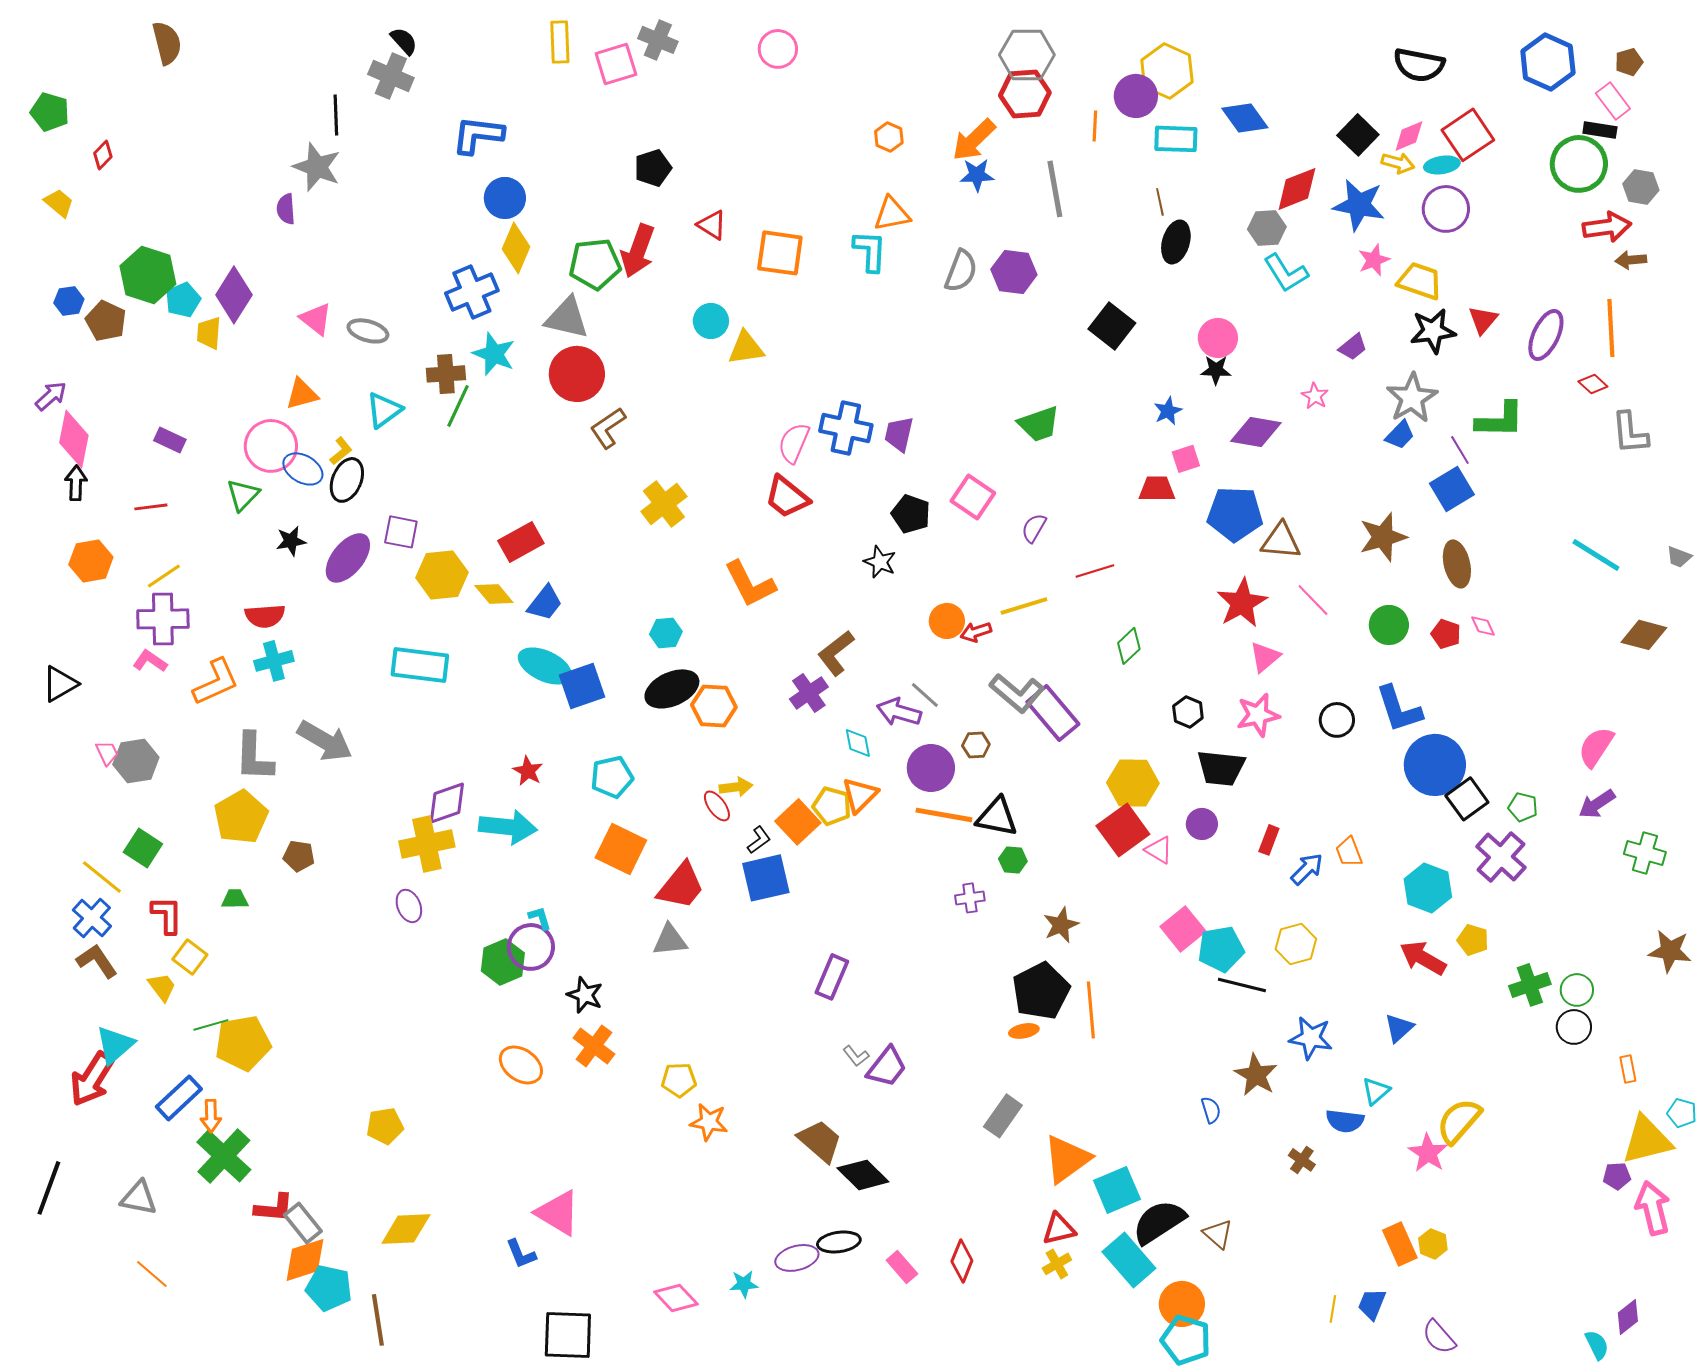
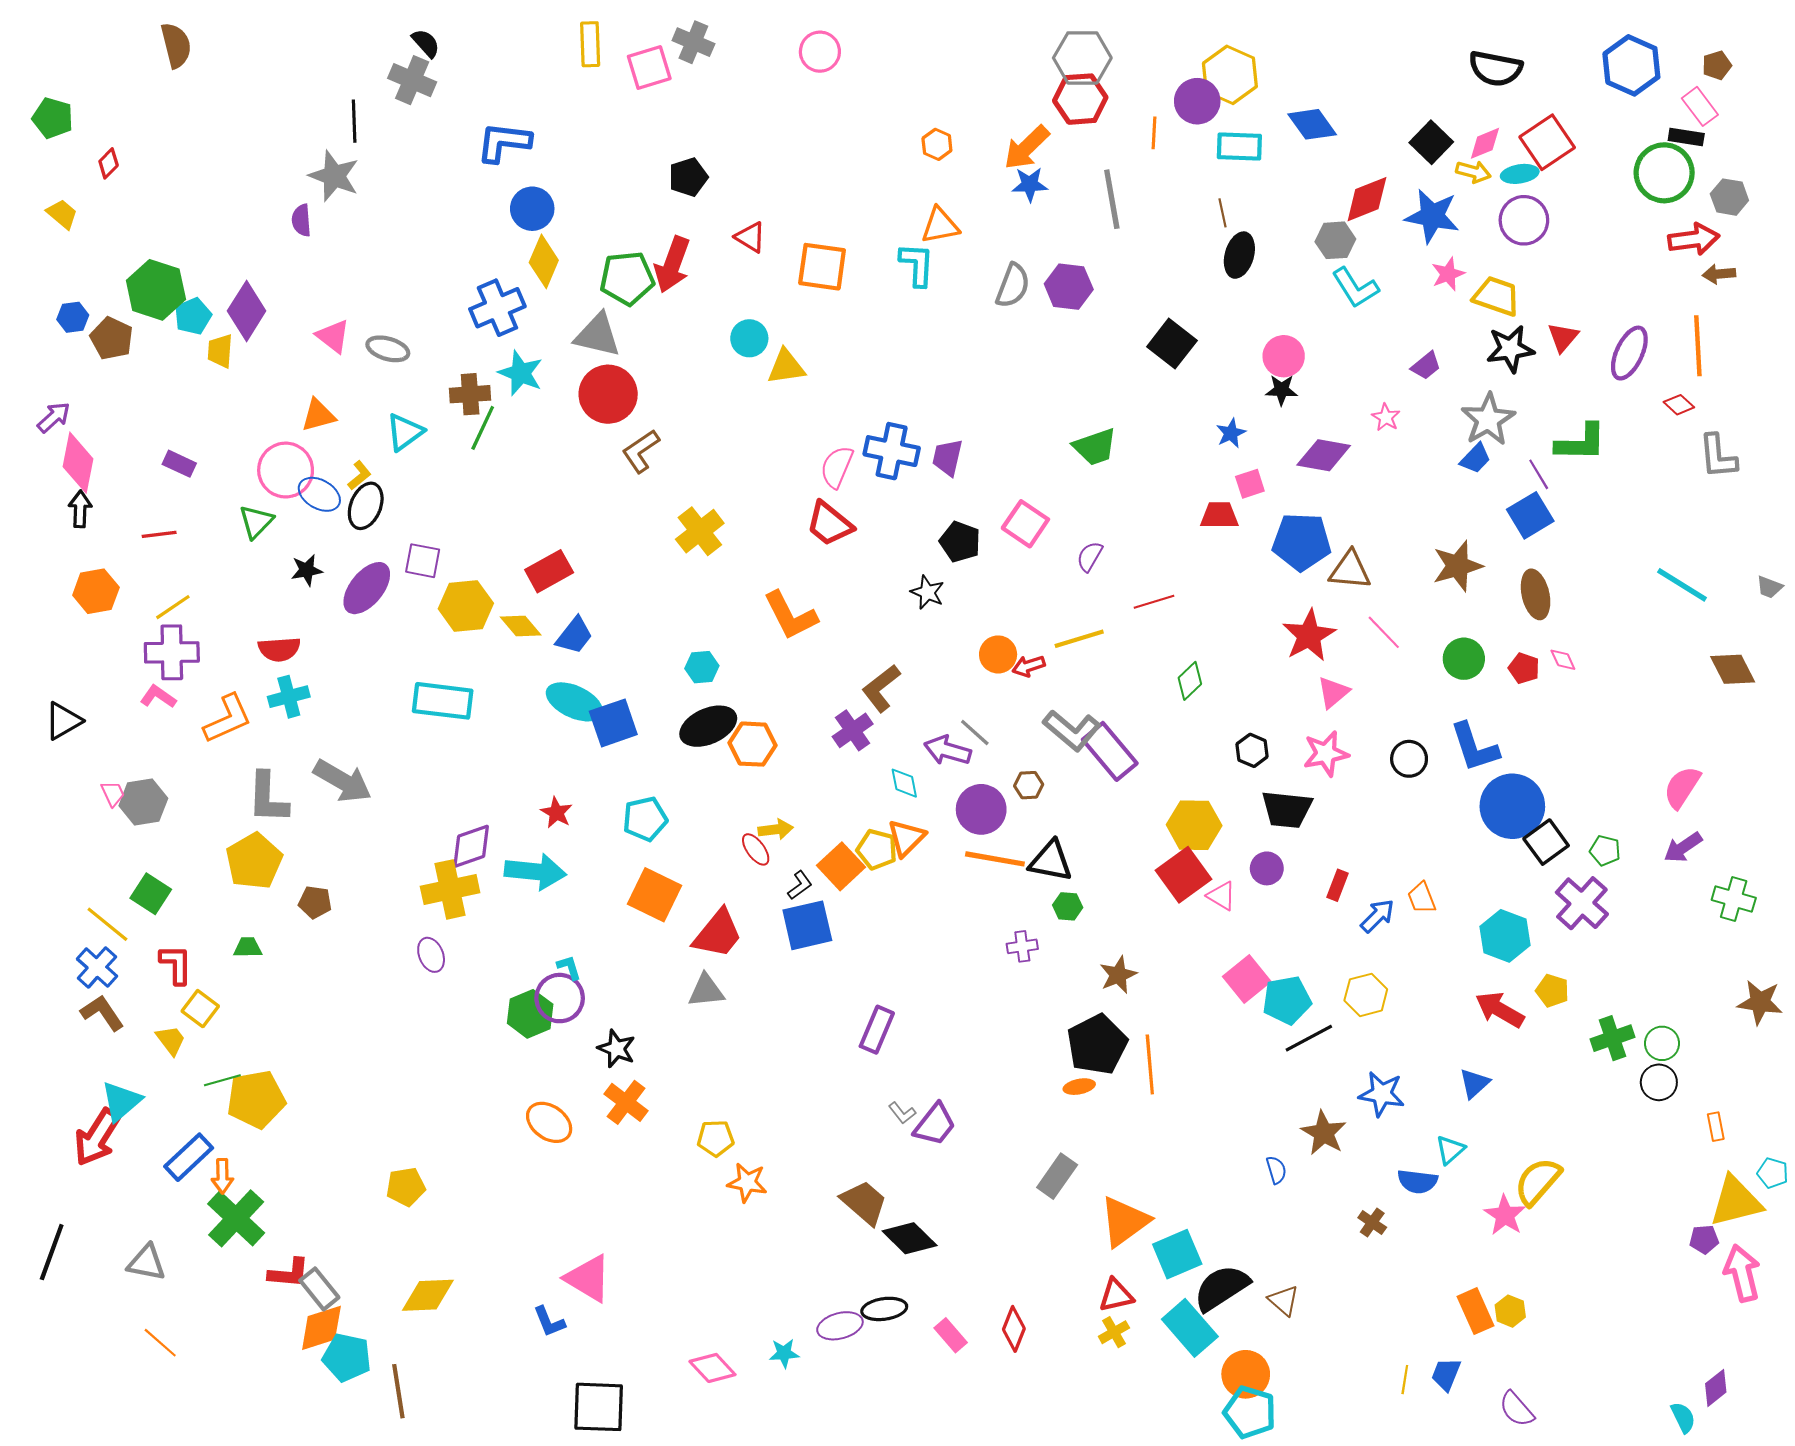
brown diamond: (1644, 635) -> (1733, 669), turned 48
black line: (1242, 985) -> (1309, 1038), turned -42

